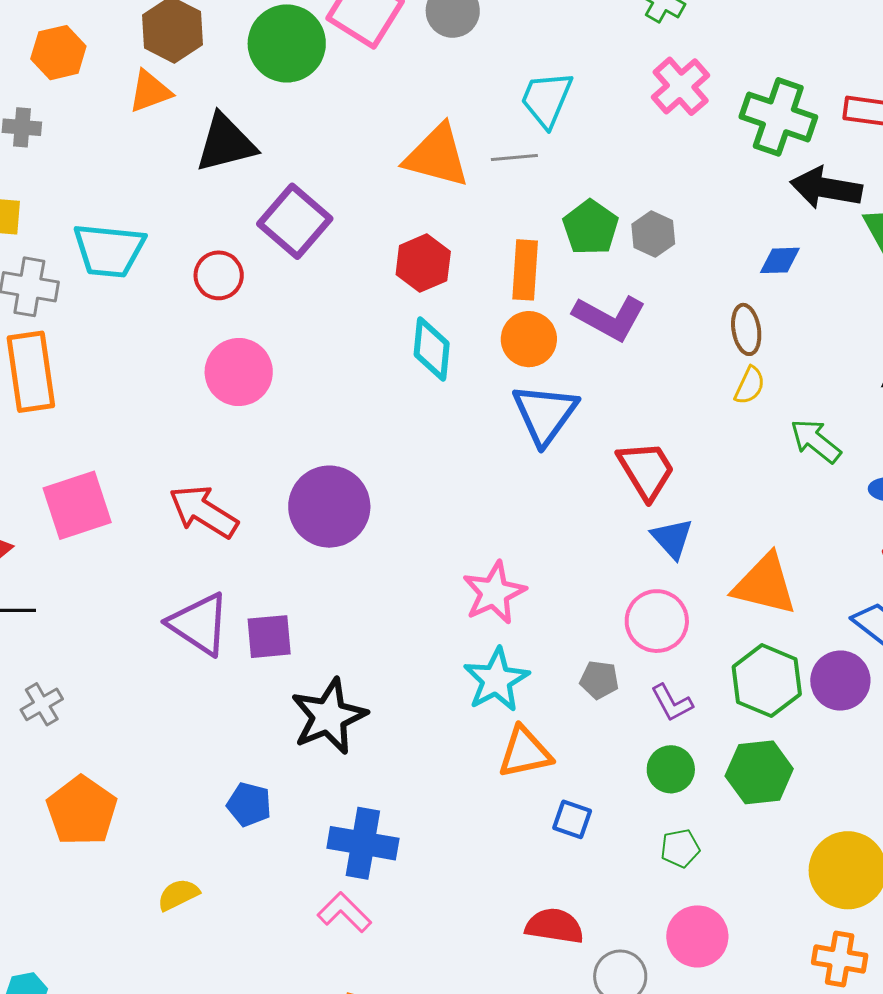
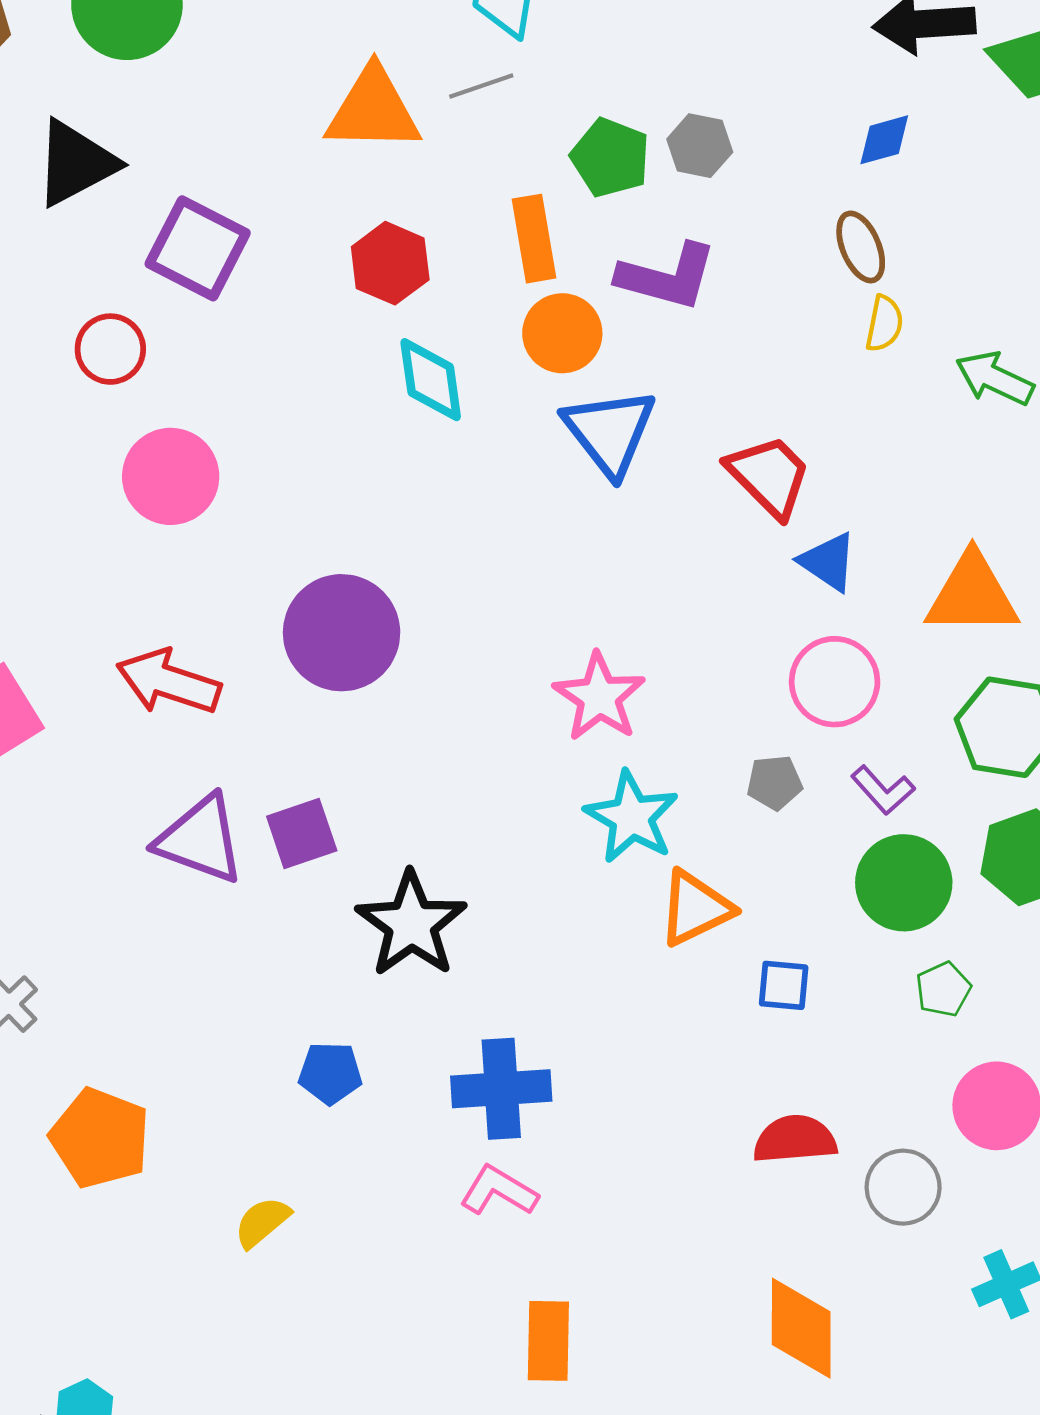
green circle: (671, 769) -> (904, 883), size x1.4

